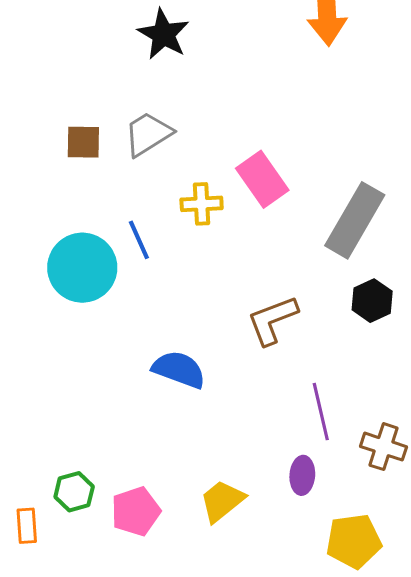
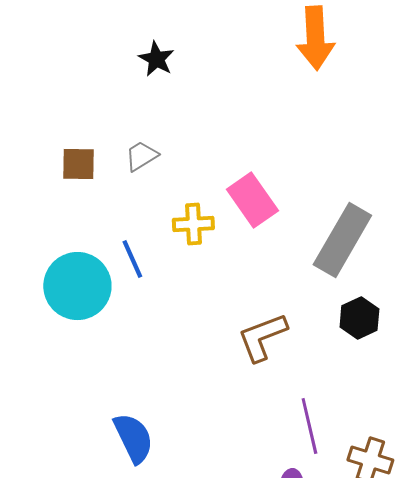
black star: (163, 34) -> (156, 59), size x0.7
gray trapezoid: (148, 134) -> (141, 156), size x0.7
blue semicircle: (179, 369) -> (133, 438), moved, turned 44

